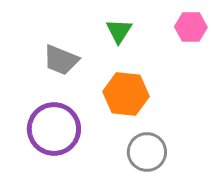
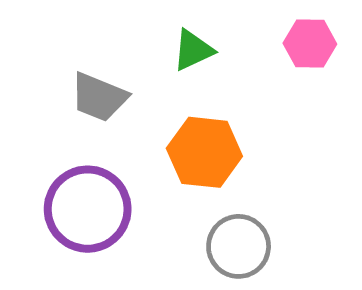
green triangle: (119, 31) -> (193, 50), turned 32

